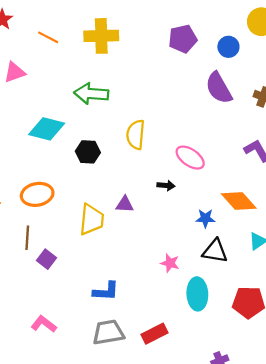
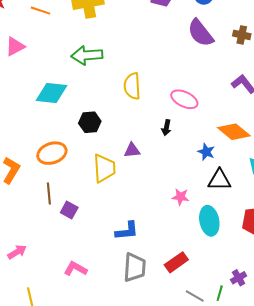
black hexagon: (88, 152) -> (90, 122), moved
black arrow: (166, 186) -> (166, 128), turned 105
blue star: (205, 218) -> (206, 152), turned 30
gray trapezoid: (108, 332) -> (135, 267), turned 112

